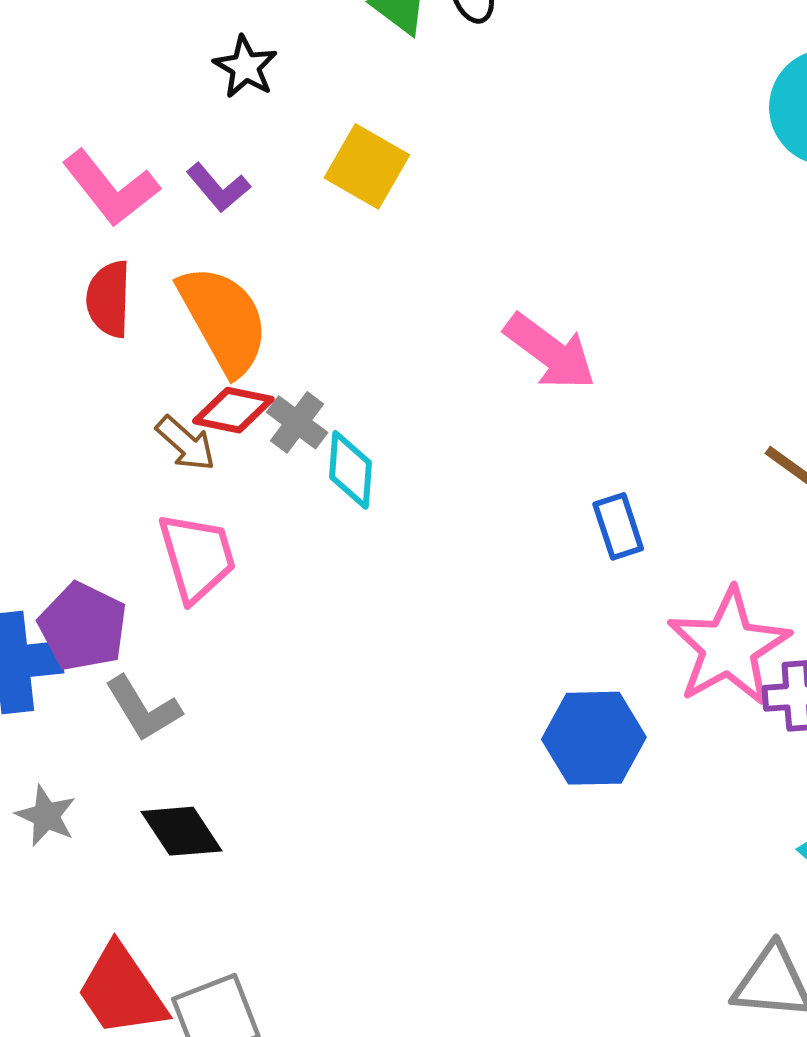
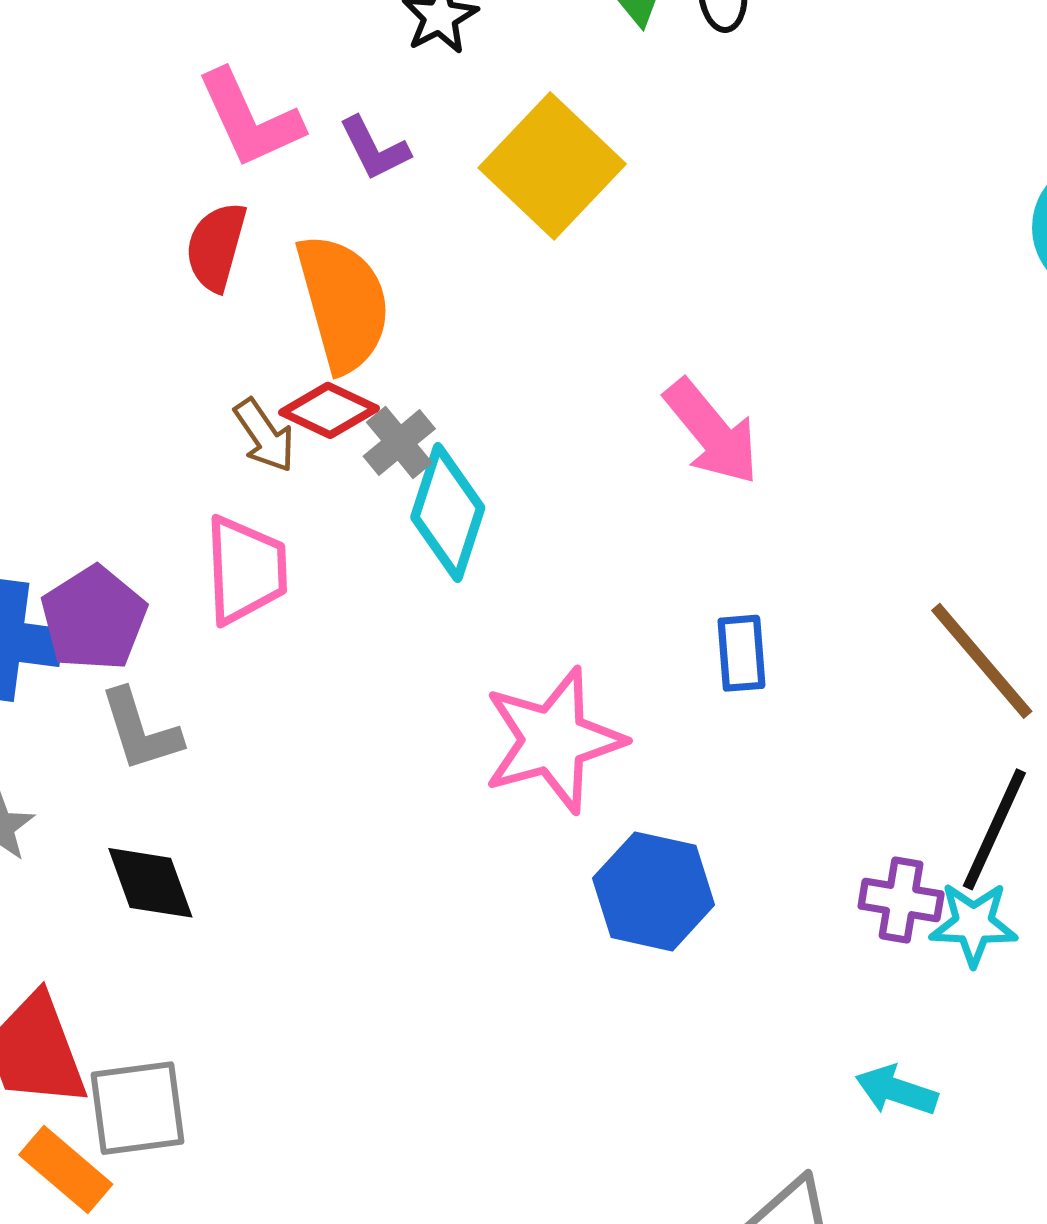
yellow square: (367, 166) -> (552, 166), size x1.4
cyan diamond: (351, 470) -> (448, 512), size x1.4
pink star: (729, 647) -> (553, 740), moved

